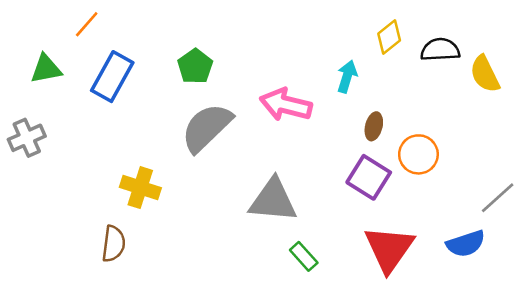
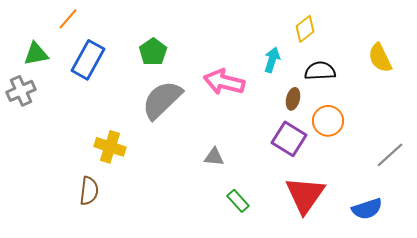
black semicircle: (440, 50) -> (320, 71), moved
gray cross: (27, 138) -> (21, 91), moved
gray triangle: (273, 200) -> (214, 157), size x0.5
blue semicircle: (466, 244) -> (367, 209), moved

